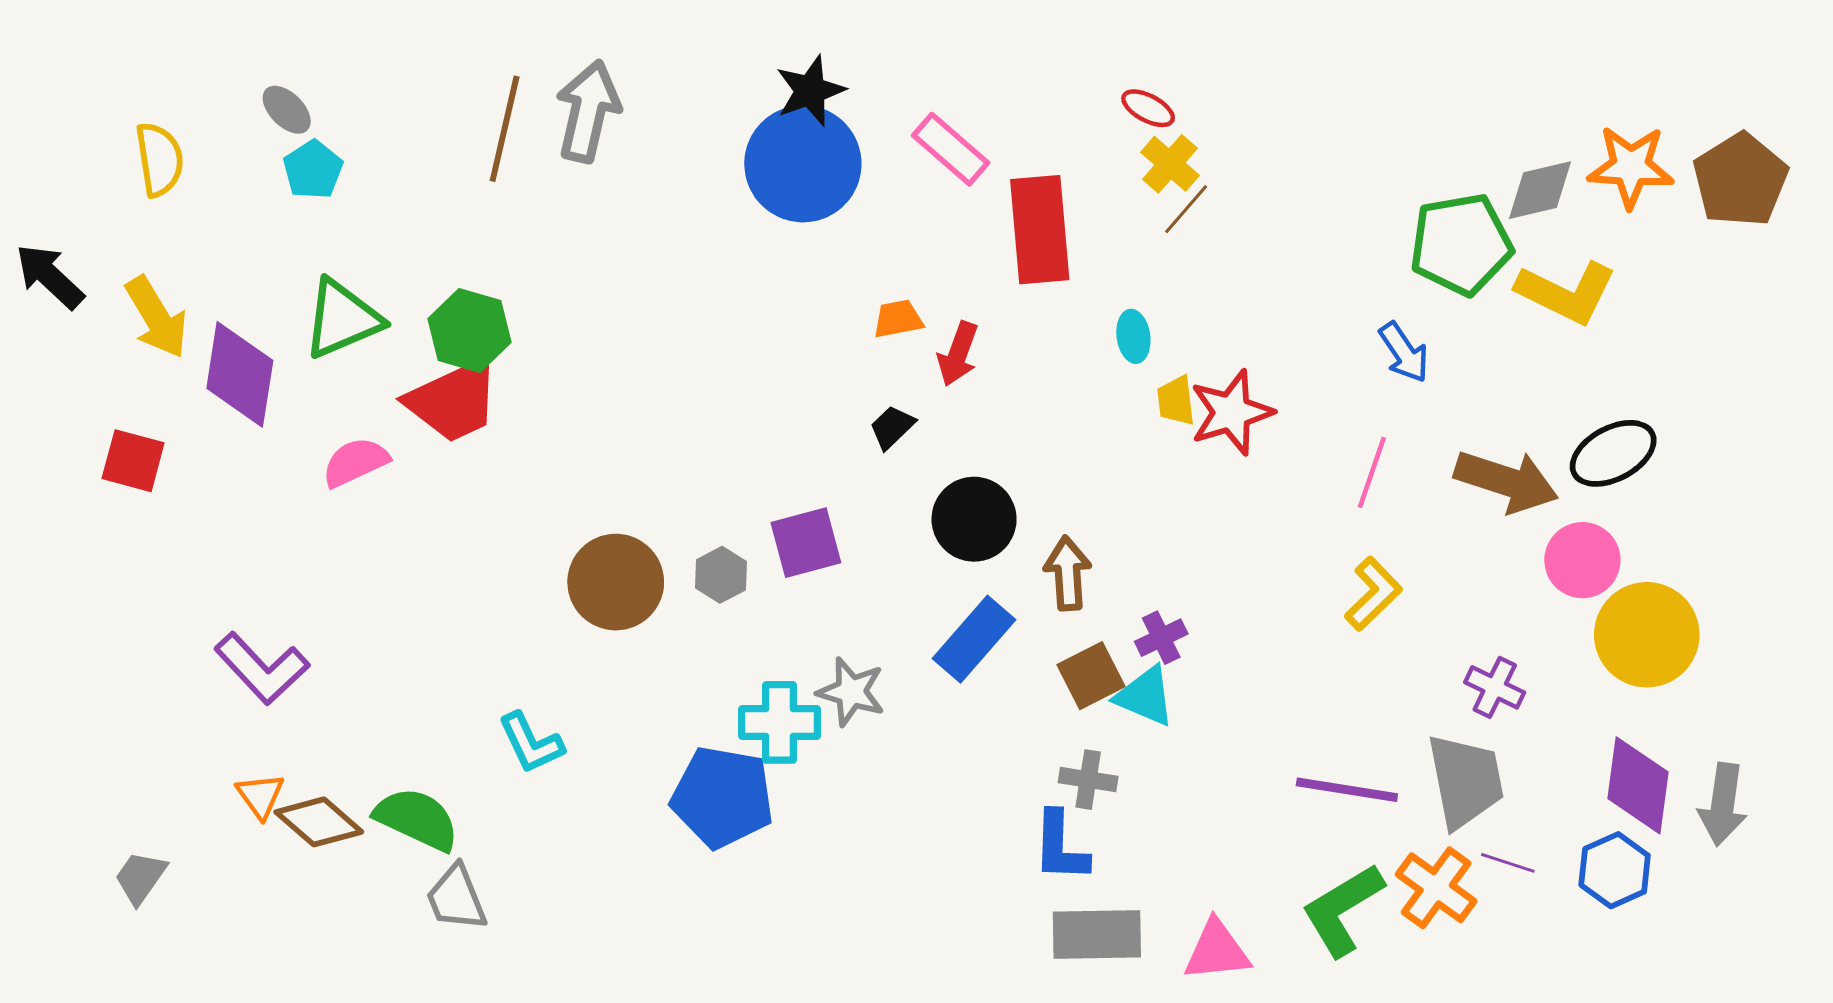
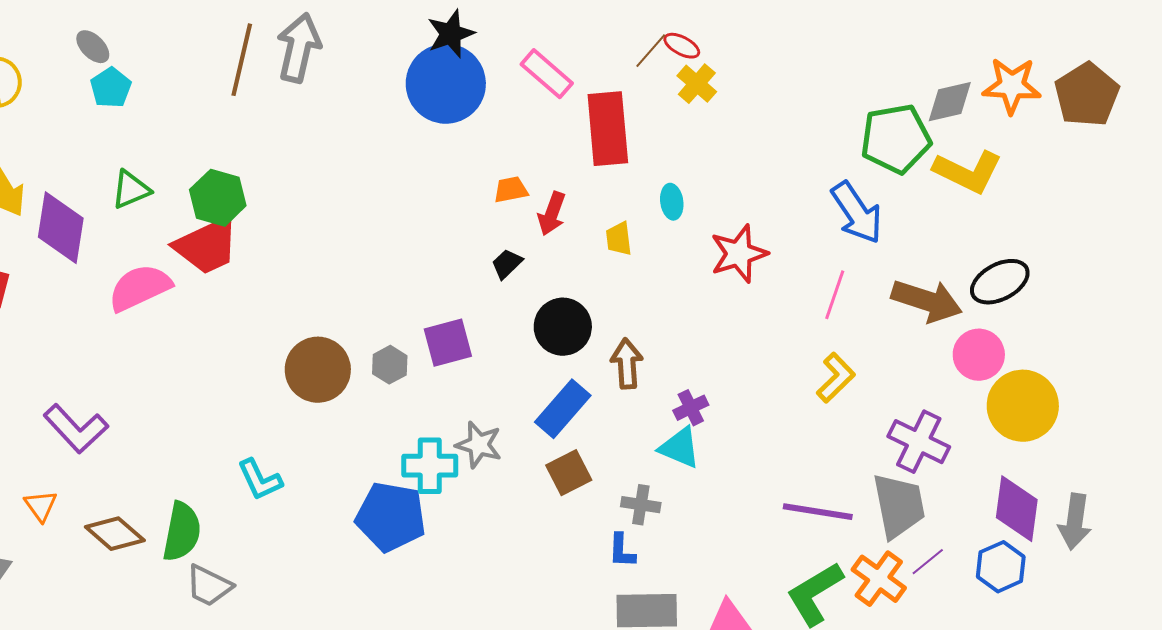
brown line: (1186, 209) -> (651, 51), moved
green triangle: (342, 319) -> (131, 190), size x0.7
blue arrow: (1404, 352) -> (857, 213), size x1.5
yellow trapezoid: (1176, 401) -> (619, 239), moved
pink semicircle: (355, 462) -> (140, 288), size x1.4
brown square: (1091, 676) -> (569, 473), moved
purple cross: (1495, 687) -> (919, 442), size x1.5
orange triangle: (260, 796) -> (41, 506), moved
green semicircle: (417, 819) -> (182, 532), turned 76
blue L-shape: (1060, 847) -> (622, 551), size x0.7
purple line: (1508, 863) -> (928, 562), turned -57
gray trapezoid: (456, 898) -> (209, 586), turned -42

